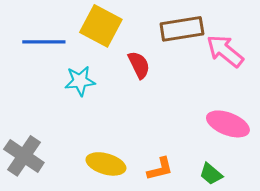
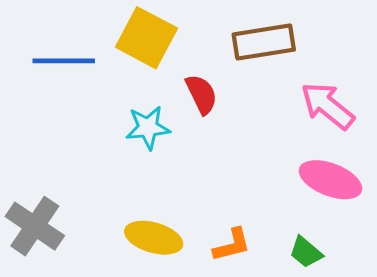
pink arrow: (225, 51) -> (328, 106), moved
cyan star: (80, 81) -> (148, 128), moved

